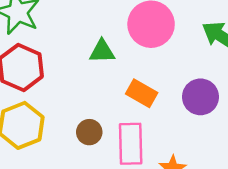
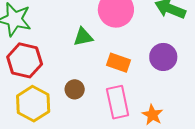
brown circle: (89, 132) -> (75, 89), moved

